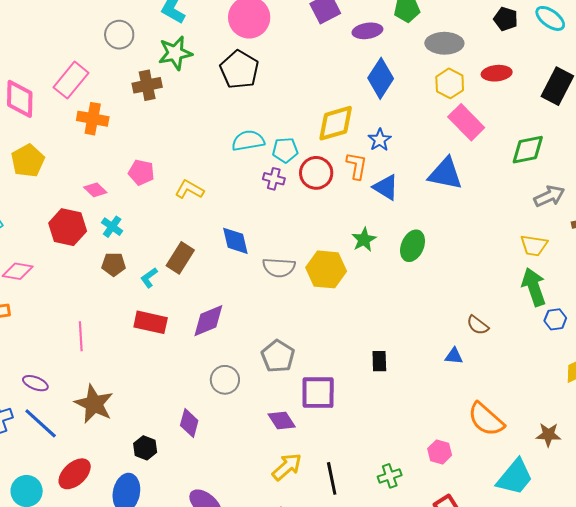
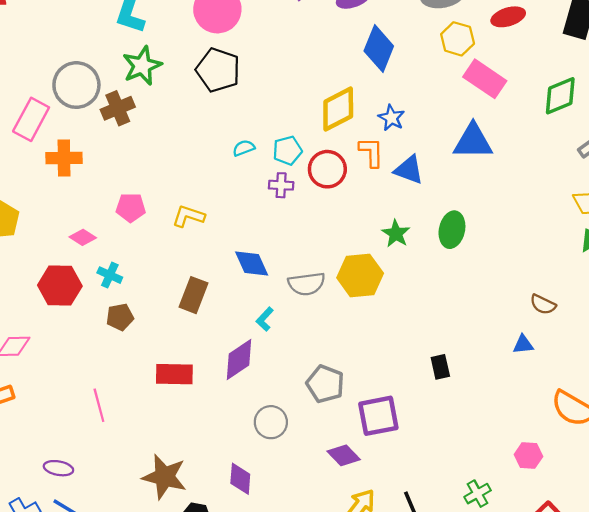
gray circle: (119, 35) -> (76, 85), moved, size x1.4
cyan semicircle: (248, 141) -> (244, 148), size x0.6
cyan L-shape: (149, 278) -> (265, 319), moved
brown star: (94, 404) -> (164, 477), moved

